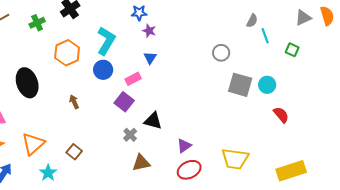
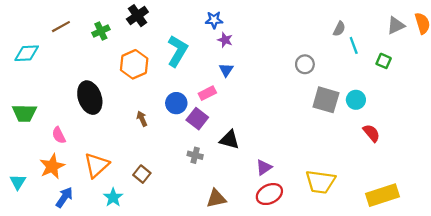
blue circle: (103, 70) -> (176, 103), moved
gray cross: (130, 135) -> (195, 155), moved, turned -32
brown triangle: (141, 163) -> (216, 198), moved

